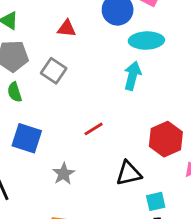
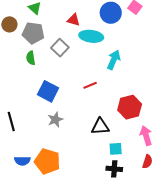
cyan ellipse: (146, 41) -> (91, 36), moved
red line: (94, 129) -> (90, 85), moved
blue square: (27, 138) -> (48, 91), moved

